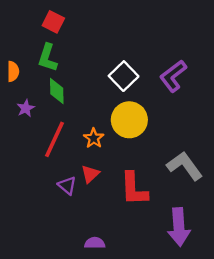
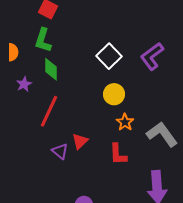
yellow circle: (129, 120) -> (114, 94), size x0.7
orange star: (94, 138) -> (125, 122), moved
red L-shape: (134, 189) -> (118, 154), size x0.7

